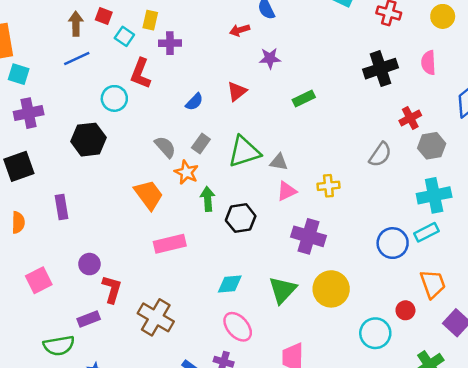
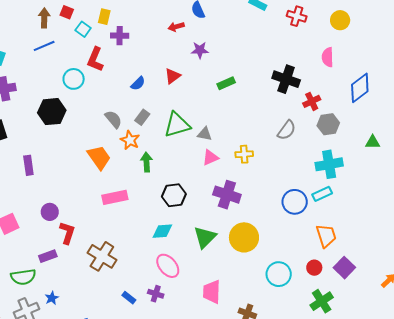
black cross: (380, 69) -> (286, 79), moved, turned 36
black hexagon: (241, 218) -> (174, 195), moved
red circle: (405, 310) -> (314, 268), moved

